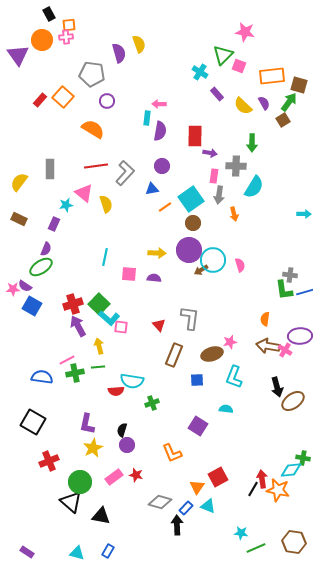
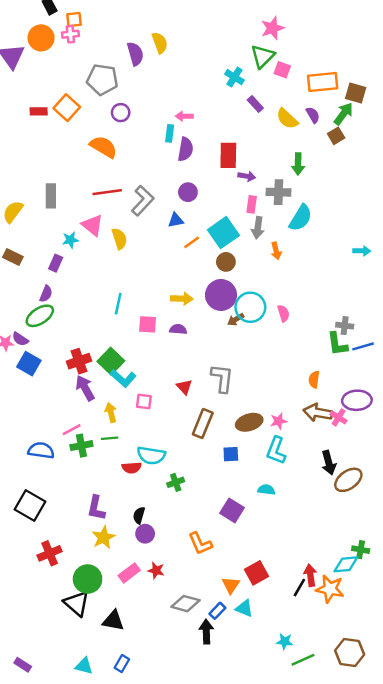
pink star: (245, 32) -> (272, 28), moved, turned -30
red rectangle: (40, 100) -> (39, 111), turned 48
pink square: (121, 327) -> (144, 402), moved
pink star: (230, 342) -> (279, 421), moved

